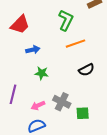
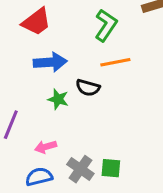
blue arrow: (33, 50) -> (50, 62), size x1.5
black semicircle: (86, 70) -> (88, 88), moved, turned 35
gray cross: (62, 102) -> (80, 169), moved

